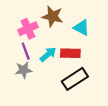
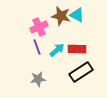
cyan triangle: (82, 28) -> (77, 15), moved
gray star: (24, 70) -> (38, 79), moved

